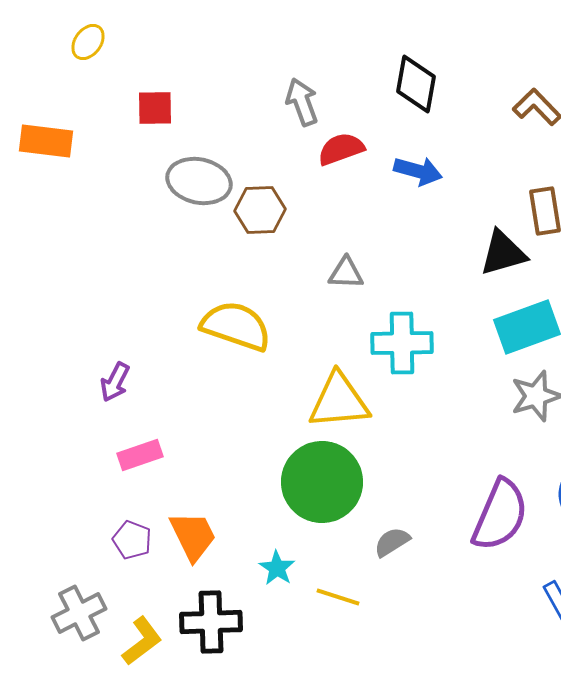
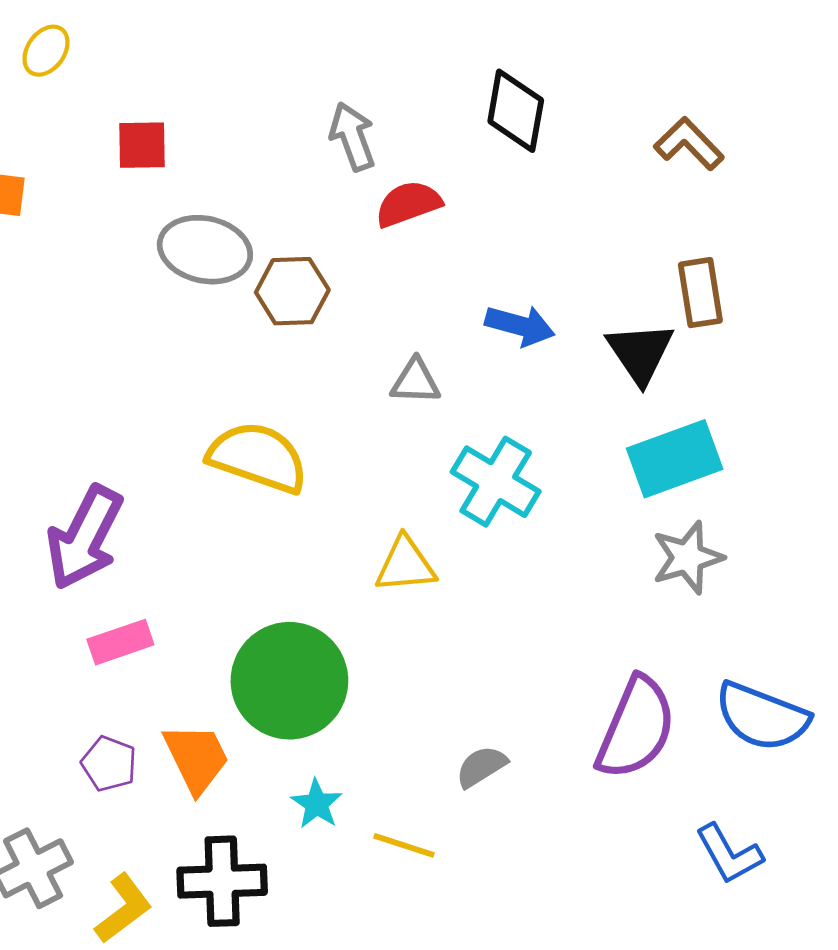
blue arrow: (418, 171) -> (520, 326), moved
black triangle: (503, 253) -> (640, 353), turned -48
cyan cross: (402, 343) -> (496, 482), turned 32
purple arrow: (115, 382) -> (85, 537), size x1.8
yellow triangle: (339, 401) -> (405, 565), size x0.7
green circle: (322, 482) -> (289, 681), moved

